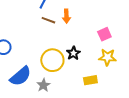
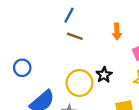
orange arrow: (66, 16) -> (117, 32), moved

